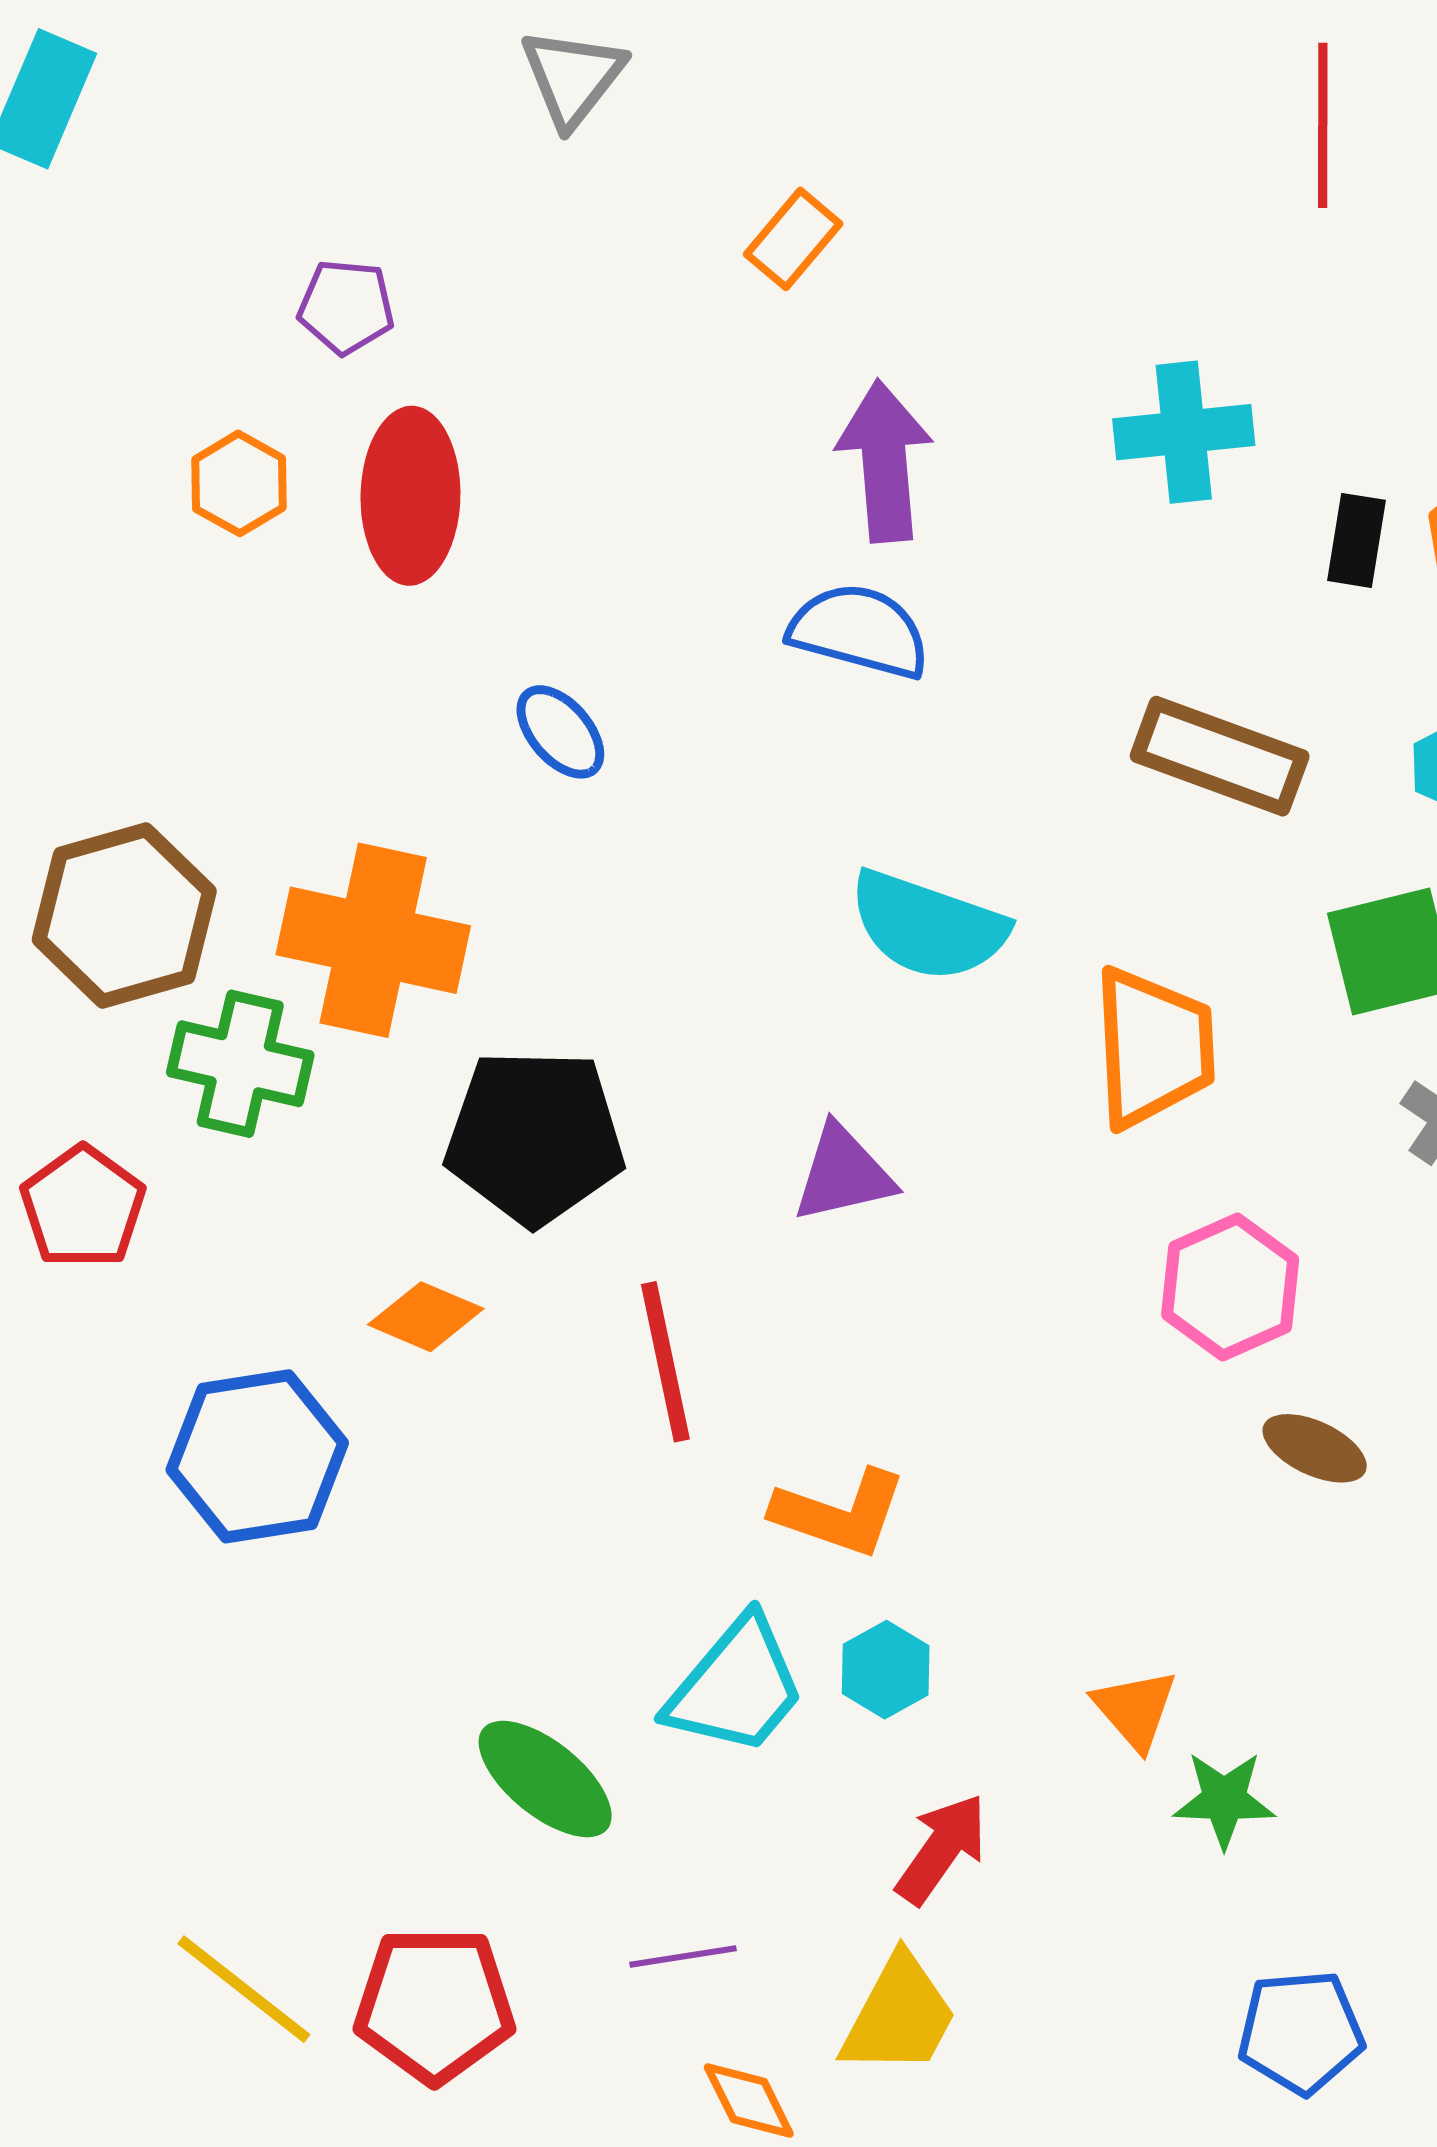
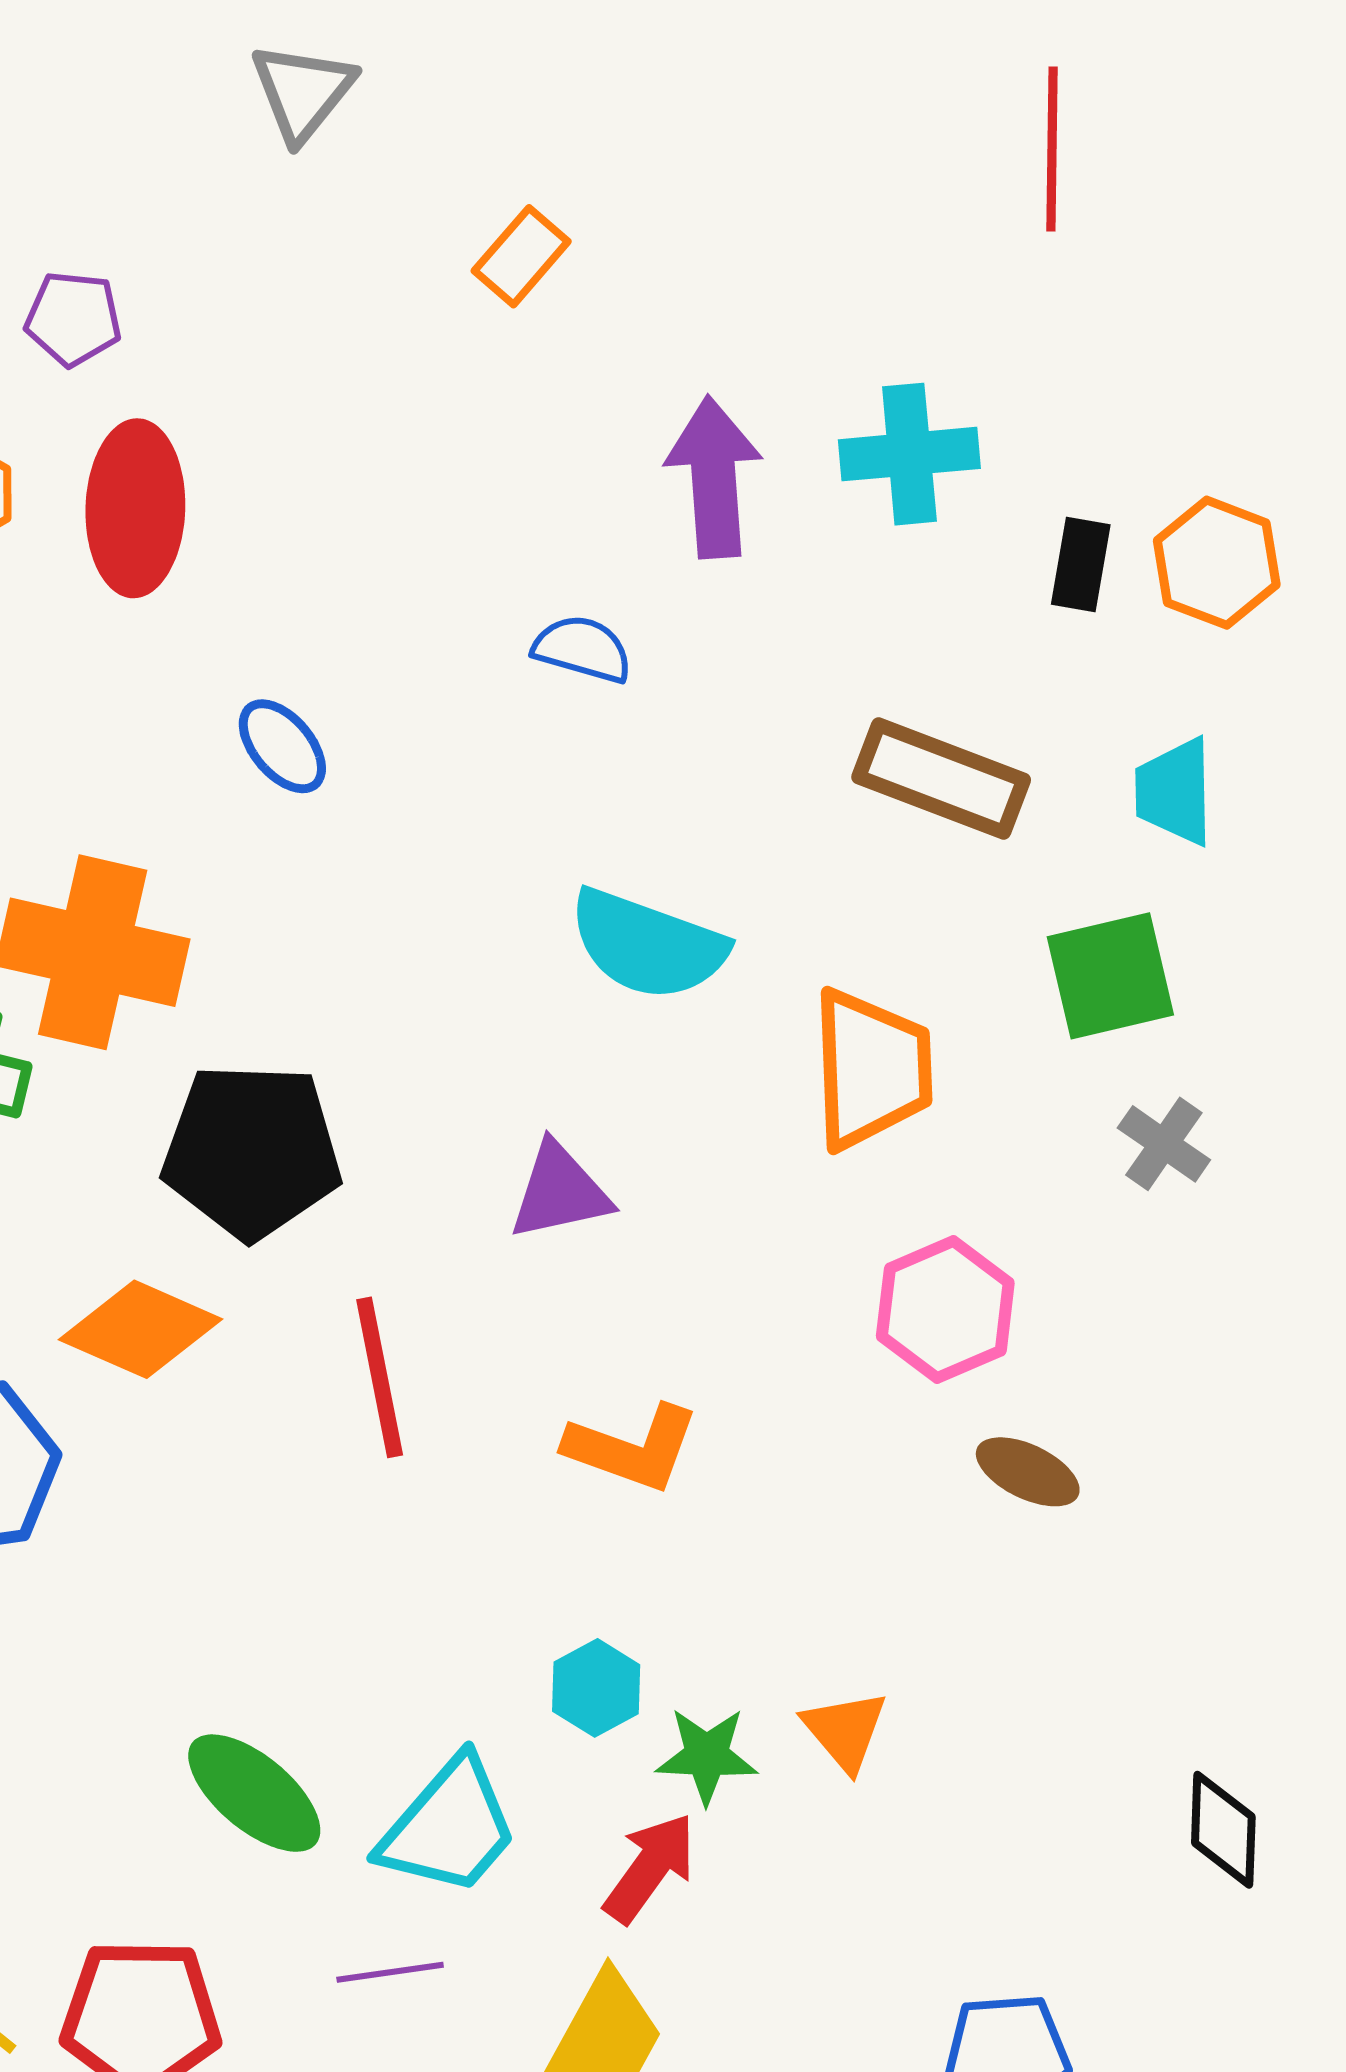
purple arrow: (885, 461) -> (714, 477), moved
blue semicircle: (859, 631) -> (582, 649), size x0.7
orange diamond: (426, 1317) -> (141, 1329), size x1.4
orange L-shape: (839, 1513) -> (632, 1448), moved
cyan trapezoid: (736, 1687) -> (449, 1827), moved
green star: (1224, 1800) -> (707, 1756), moved

